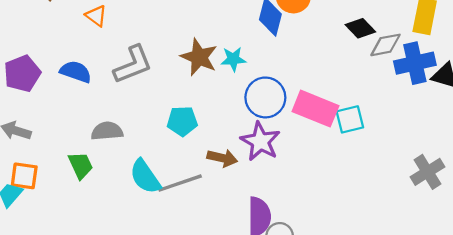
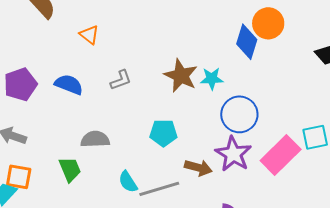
gray L-shape: (133, 65) -> (121, 80), size x0.6
pink rectangle: (315, 109) -> (281, 155), moved, turned -69
cyan semicircle: (145, 177) -> (128, 182), size x0.7

